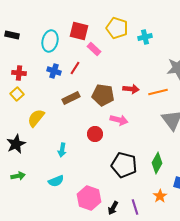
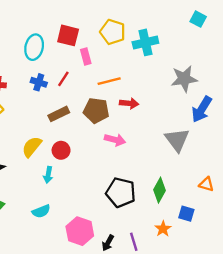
cyan cross: (145, 37) -> (145, 42), size x1.5
pink rectangle: (94, 49) -> (86, 57), turned 32
orange line: (158, 92) -> (109, 81), moved
yellow semicircle: (36, 118) -> (32, 147), moved
red circle: (95, 134) -> (61, 150), moved

